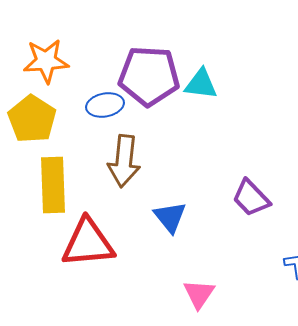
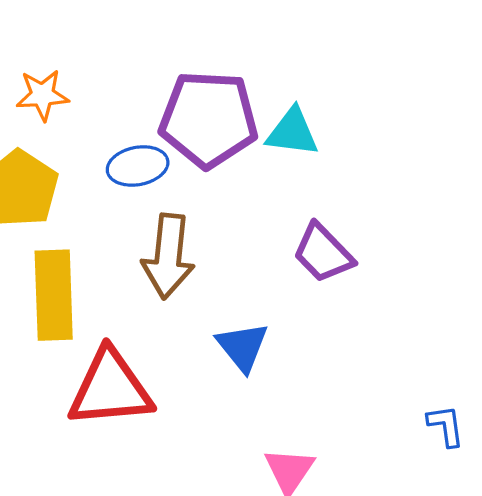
orange star: (46, 61) -> (42, 95), size x0.7
purple trapezoid: (251, 198) -> (323, 253), moved

